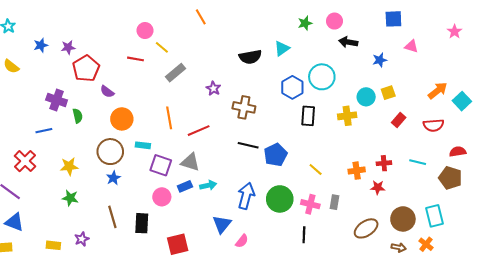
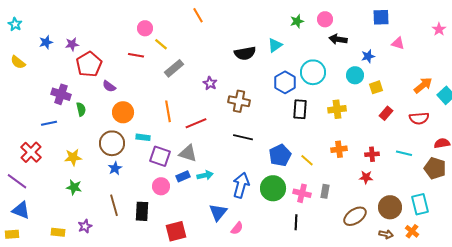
cyan circle: (366, 97) -> (355, 75), moved
blue pentagon: (276, 155) -> (280, 155), moved
orange cross: (357, 171) -> (339, 149), moved

